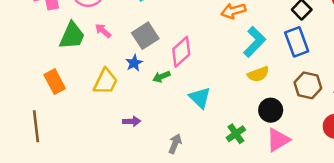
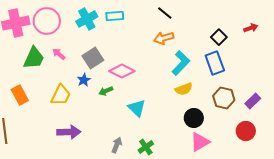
pink diamond: (181, 52) -> (122, 71), turned 70
purple arrow: (132, 121) -> (69, 132), moved, size x1.6
green cross: (236, 134) -> (146, 147), moved

